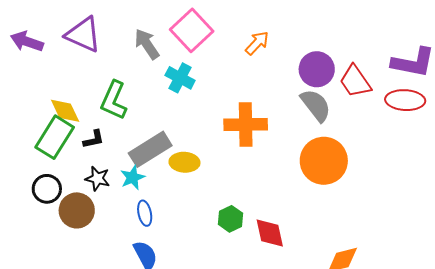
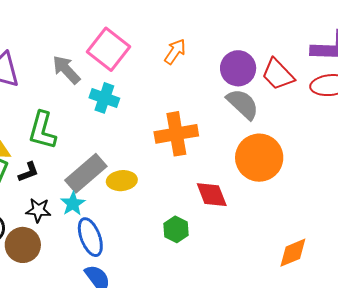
blue ellipse: (145, 213) -> (90, 237), size x1.5
red diamond: (270, 233) -> (212, 195), moved

